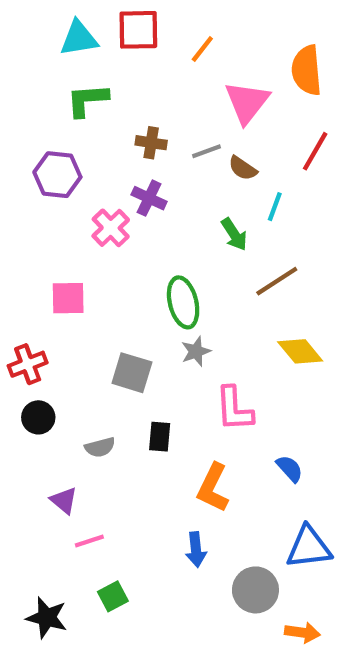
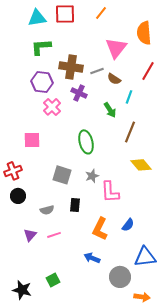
orange line: (202, 49) -> (101, 13), moved
brown cross: (151, 143) -> (71, 67), size x1.6
purple hexagon: (57, 175) -> (42, 82), moved
purple cross: (149, 198) -> (79, 93), moved
brown line: (277, 281) -> (130, 132), turned -35
gray star: (196, 351) -> (92, 176), moved
blue semicircle: (290, 469) -> (128, 225), moved, turned 80
purple triangle: (64, 500) -> (30, 235), turned 32
pink line: (89, 541) -> (54, 235), moved
blue arrow: (196, 549) -> (92, 258), turned 119

